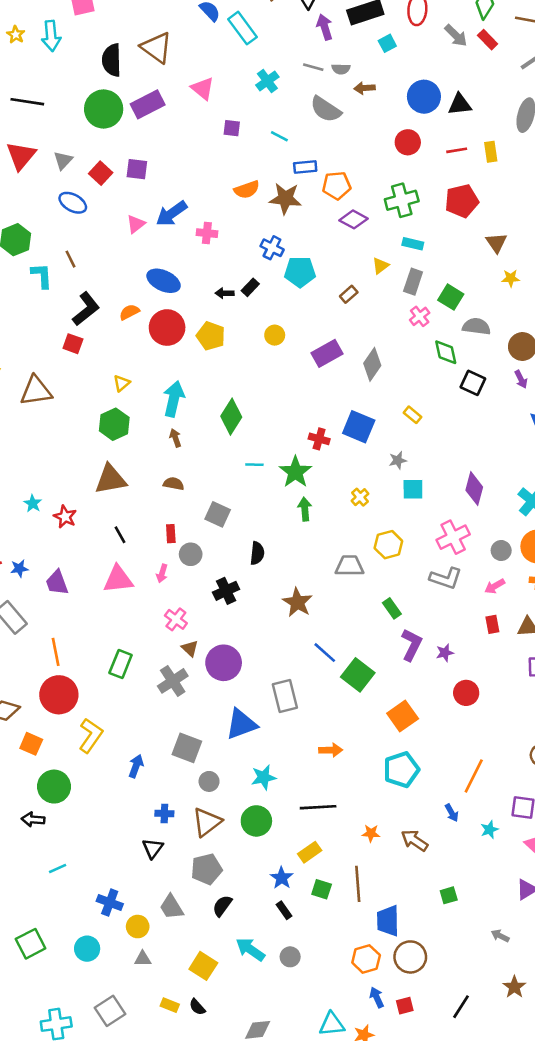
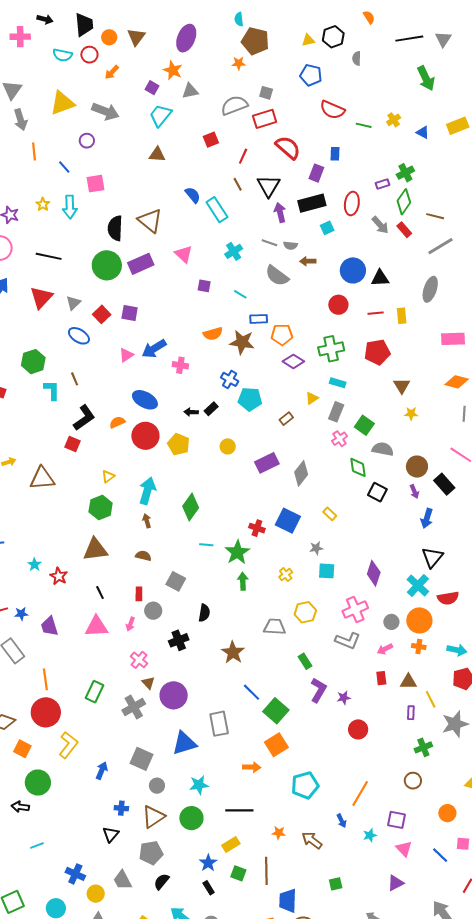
orange square: (403, 716) -> (276, 745), moved

